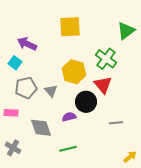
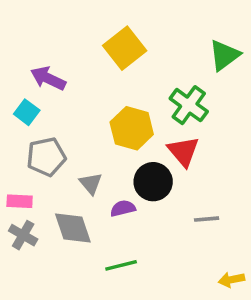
yellow square: (70, 27) -> (125, 48), turned -35
gray triangle: (51, 91) -> (91, 183), moved
gray cross: (13, 148) -> (23, 235), moved
yellow arrow: (130, 157) -> (231, 280), turned -152

